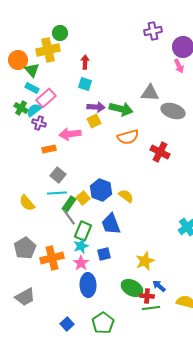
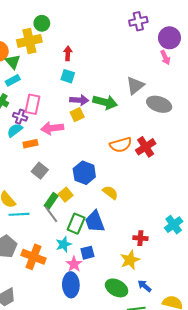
cyan rectangle: (32, 88) -> (13, 80), turned -56
gray triangle: (150, 93) -> (135, 86), turned -42
pink rectangle: (46, 98) -> (32, 104), moved, turned -36
cyan semicircle: (34, 110) -> (15, 130), moved
orange semicircle: (128, 137) -> (121, 145), moved
red cross: (160, 152) -> (146, 147), turned 30
blue hexagon: (101, 190) -> (84, 173), moved
cyan line: (57, 193) -> (19, 214), moved
green rectangle: (83, 231) -> (76, 224), moved
orange cross: (52, 258) -> (34, 257), turned 35
pink star: (81, 263) -> (74, 264), moved
red cross: (147, 296) -> (140, 238), moved

